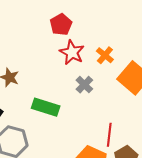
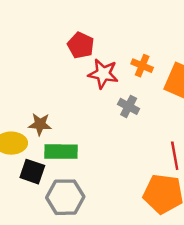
green rectangle: (46, 107) -> (61, 152), moved

